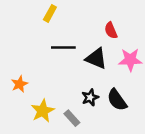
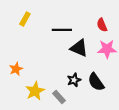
yellow rectangle: (50, 13) -> (25, 19), moved
red semicircle: (111, 30) -> (102, 25), moved
black line: (63, 47) -> (62, 30), moved

